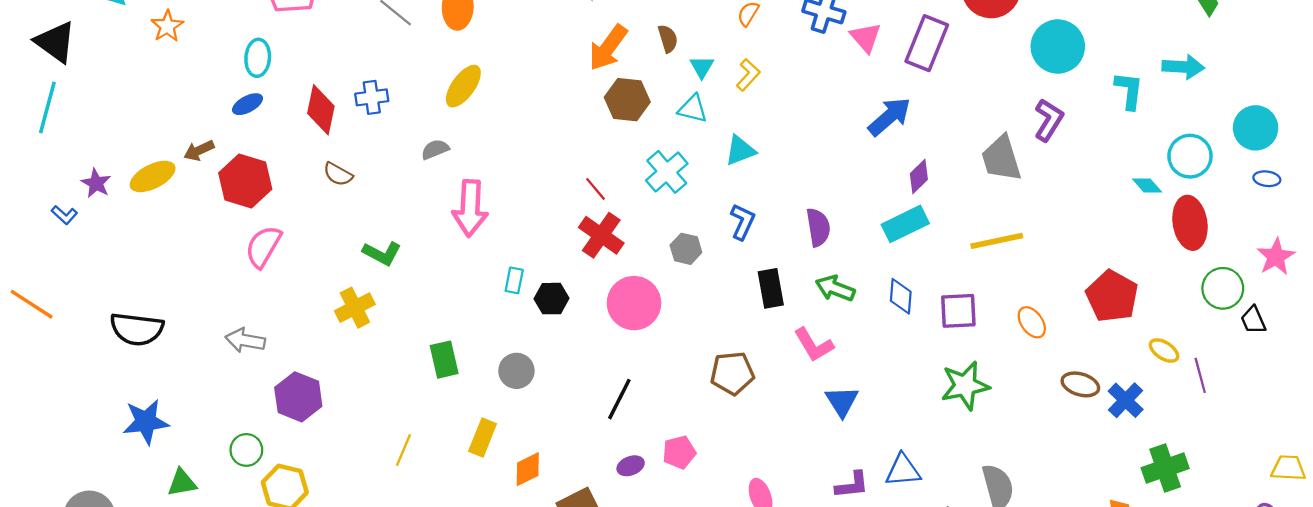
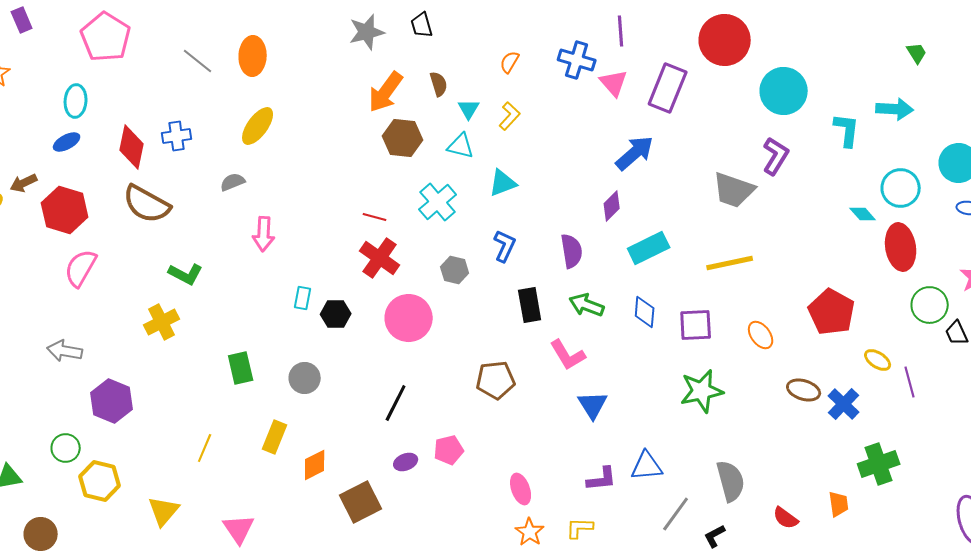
gray trapezoid: (1001, 158) -> (734, 190), turned -54
brown semicircle: (338, 174) -> (147, 204), size x1.8
purple diamond: (919, 176) -> (612, 206), moved
red line: (596, 189) -> (375, 217), turned -35
pink arrow: (470, 208) -> (264, 234), size x0.7

